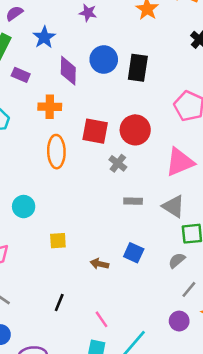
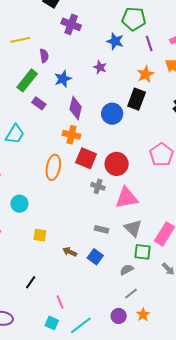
purple semicircle: (14, 13) -> (44, 56), turned 104
blue circle: (104, 59) -> (112, 114), moved
black rectangle: (138, 68) -> (137, 99), moved
orange cross: (50, 107) -> (71, 135), moved
pink triangle: (180, 162) -> (127, 198), moved
gray cross: (118, 163) -> (98, 186), turned -32
gray rectangle: (133, 201) -> (101, 229), moved
brown arrow: (99, 264) -> (70, 252), moved

